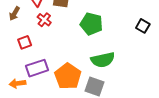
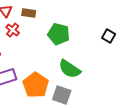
green semicircle: (103, 60) -> (70, 69), turned 45

